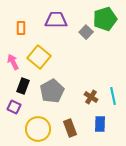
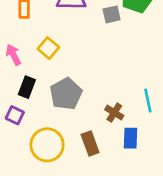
gray square: (86, 32) -> (112, 14), turned 32
yellow square: (39, 57) -> (48, 48), size x0.7
brown cross: (91, 97) -> (114, 113), moved

